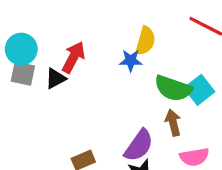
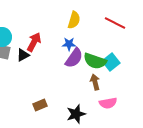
yellow semicircle: (145, 41) -> (74, 20), moved
purple semicircle: (139, 145) -> (74, 58), moved

